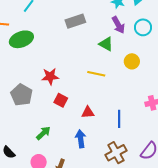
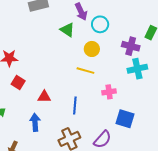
cyan circle: (143, 27) -> (100, 24), moved
yellow line: (96, 74) -> (85, 71), moved

